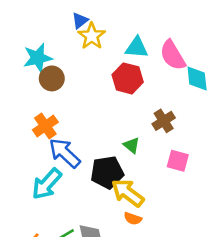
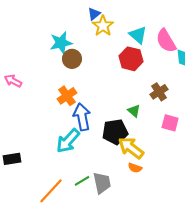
cyan triangle: (137, 48) -> (138, 35), turned 36
blue arrow: (65, 153) -> (82, 117), turned 36

